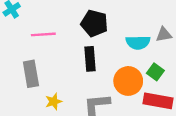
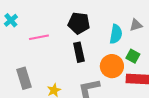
cyan semicircle: (138, 42) -> (116, 34), turned -72
gray rectangle: (31, 74) -> (24, 78), moved

